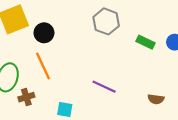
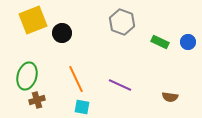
orange line: (43, 66) -> (76, 79), moved
brown cross: (26, 97) -> (37, 100), moved

